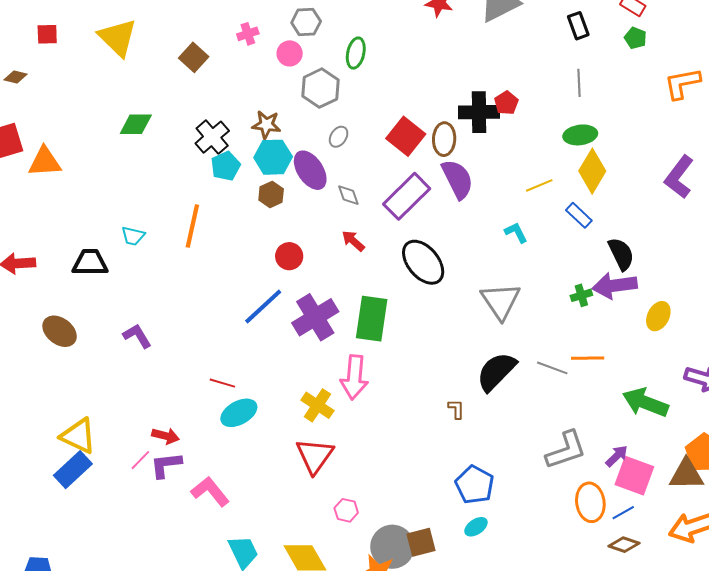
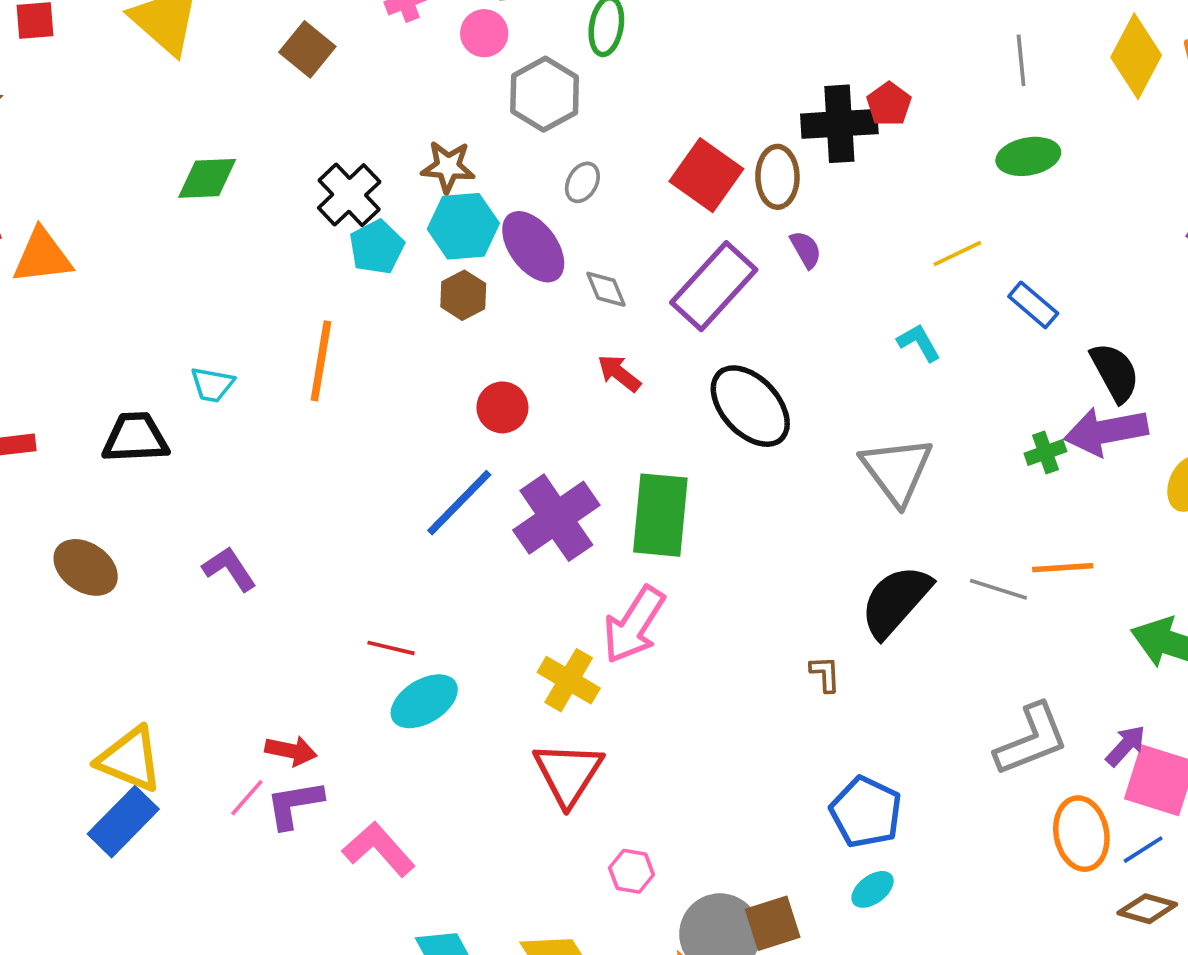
yellow diamond: (592, 171) -> (1136, 56), moved
purple semicircle: (457, 179) -> (806, 249), size x0.5
pink arrow: (354, 377) -> (634, 625), turned 30

